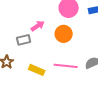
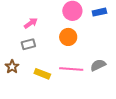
pink arrow: (38, 26) -> (31, 23), moved

